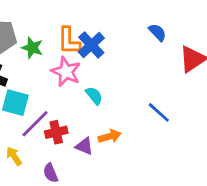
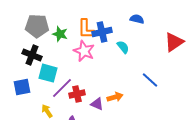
blue semicircle: (157, 32) -> (137, 19), moved, turned -32
blue cross: (91, 45) -> (102, 32), turned 30
cyan semicircle: (94, 96) -> (123, 47), moved

